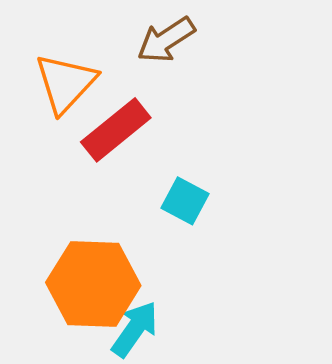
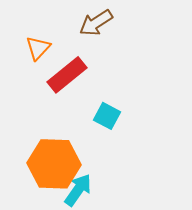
orange triangle: (66, 83) -> (38, 48), size x0.7

